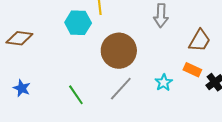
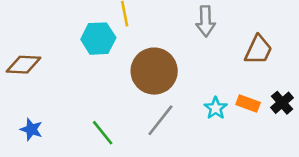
orange rectangle: (192, 70) -> (248, 104), moved

